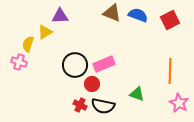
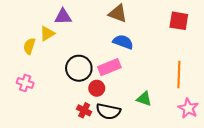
blue semicircle: (138, 15) -> (123, 42), moved
red square: (170, 20) -> (179, 21), turned 36
pink cross: (19, 62) -> (25, 83), moved

